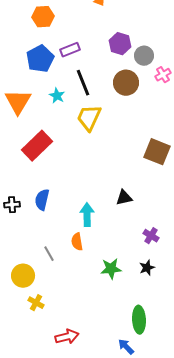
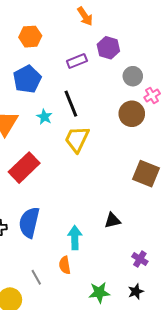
purple hexagon: (120, 44) -> (108, 48), moved
purple rectangle: (70, 50) -> (77, 61), moved
brown circle: (126, 83) -> (132, 114), moved
blue semicircle: (42, 200) -> (29, 222), size x1.4

